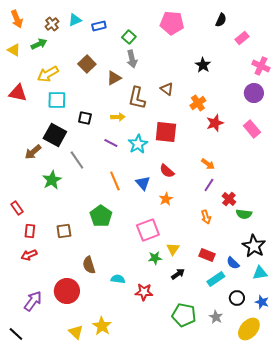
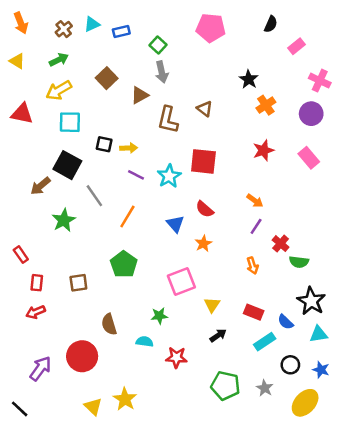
green arrow: (39, 44) -> (59, 60), moved
orange cross: (198, 103) -> (266, 105), moved
yellow arrow: (118, 117) -> (129, 148), moved
orange line: (115, 181) -> (127, 217), moved, turned 54
green star: (155, 258) -> (159, 316), moved

